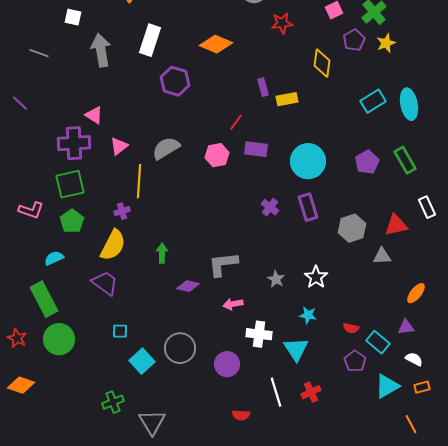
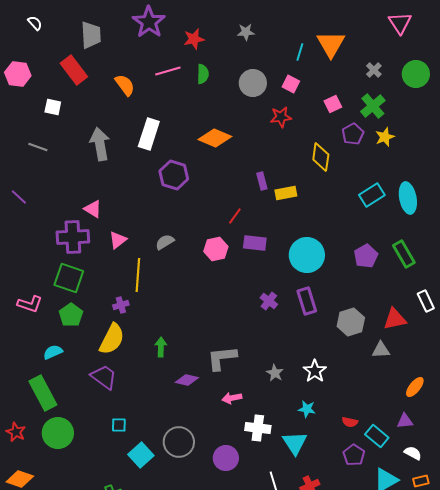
white square: (73, 17) -> (53, 107), moved
gray semicircle: (166, 148) -> (165, 242), size x0.7
green square: (70, 184) -> (69, 278), turned 32

